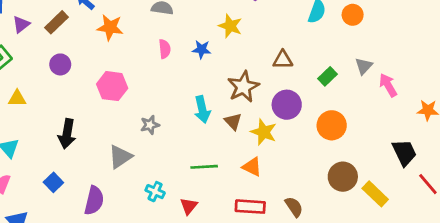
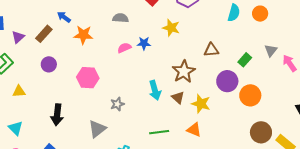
pink semicircle: (165, 49) -> (124, 48), turned -104
blue star: (202, 49) -> (144, 43), moved
purple circle: (287, 105) -> (227, 81), moved

